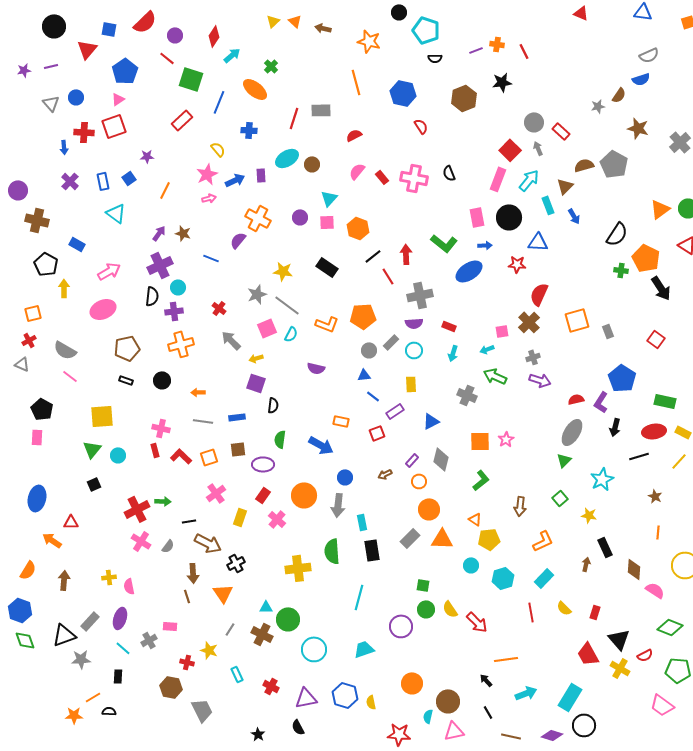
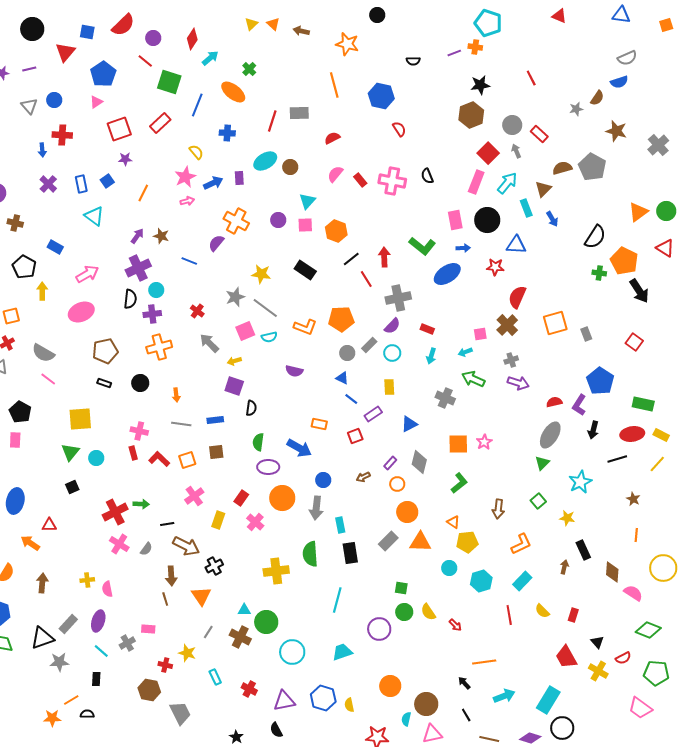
cyan pentagon: (426, 30) -> (488, 23), moved
red line: (524, 51) -> (531, 78), moved
brown hexagon: (464, 98) -> (471, 115), moved
red square: (114, 126) -> (119, 129), moved
brown cross: (37, 220) -> (15, 223), size x0.7
purple semicircle: (414, 323) -> (392, 326), turned -42
cyan semicircle: (291, 334) -> (269, 337), turned 49
blue triangle: (364, 375) -> (342, 378), turned 32
orange arrow: (198, 392) -> (176, 395), turned -96
purple ellipse: (263, 464) -> (268, 467), moved
red arrow: (477, 622) -> (455, 625), size x0.6
black triangle: (619, 639) -> (597, 642), size x0.6

